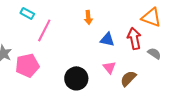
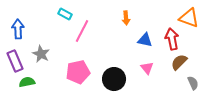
gray semicircle: (154, 53) -> (193, 83), moved, turned 32
pink pentagon: (27, 65) -> (78, 72), moved
brown semicircle: (128, 78) -> (179, 62), moved

